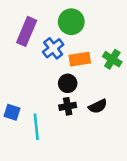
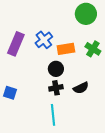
green circle: (71, 22) -> (86, 14), moved
purple rectangle: (27, 31) -> (16, 44), moved
cyan line: (36, 127) -> (53, 115), moved

